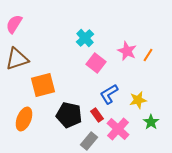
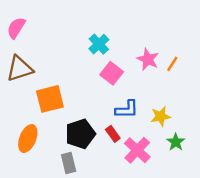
blue L-shape: (109, 94) -> (127, 109), turned -150
black pentagon: (69, 115) -> (80, 134), turned -30
gray rectangle: (89, 141) -> (69, 163), moved, turned -54

